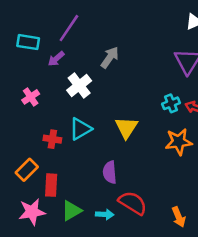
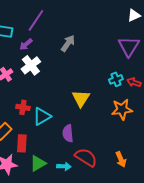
white cross: (79, 86) -> (31, 65), moved
cyan triangle: (80, 129) -> (42, 116), moved
orange arrow: (179, 217) -> (121, 159), moved

